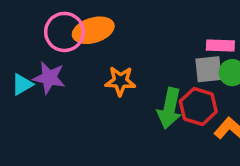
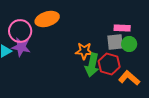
pink circle: (64, 32) -> (20, 31), moved
orange star: (120, 81) -> (84, 51), moved

